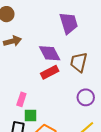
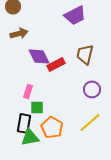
purple trapezoid: (69, 23) -> (75, 15), turned 80
purple diamond: (50, 53) -> (39, 56), moved

